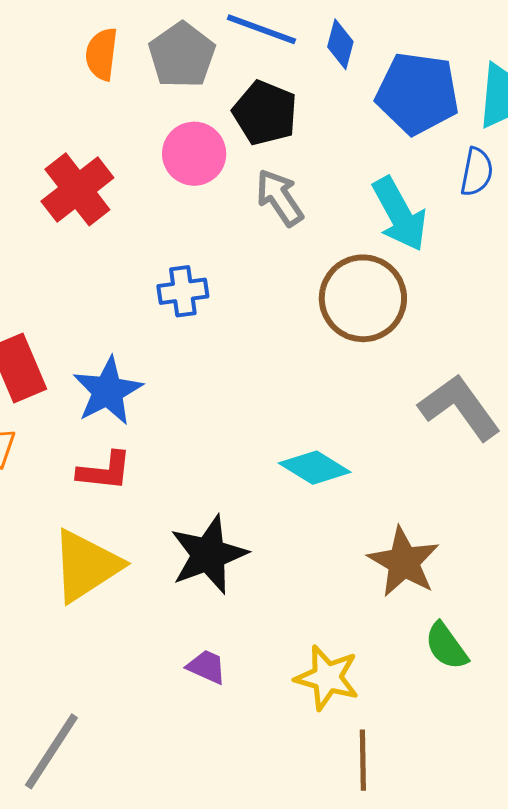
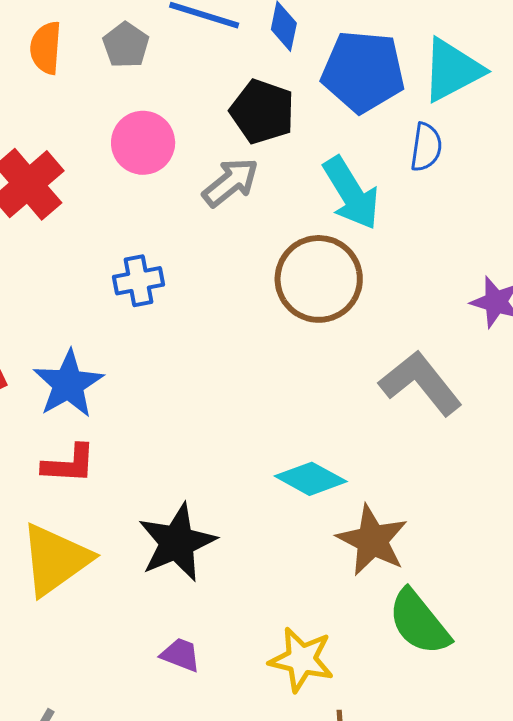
gray pentagon: (182, 55) -> (126, 45), size x0.7
black pentagon: (265, 113) -> (262, 112), moved
gray arrow: (280, 197) -> (231, 182), turned 88
cyan diamond: (315, 468) -> (311, 479), moved
green semicircle: (446, 646) -> (419, 622), size x1.4

